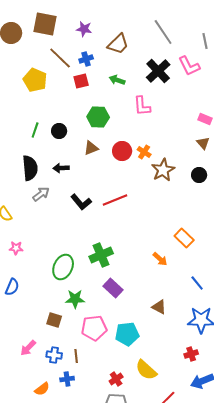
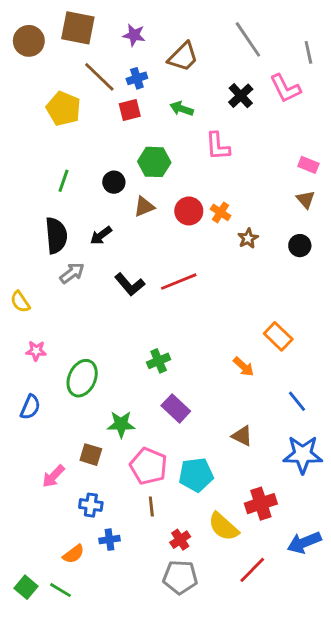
black cross: (158, 71) -> (241, 96), size x0.7
black circle: (59, 131) -> (114, 182), moved
black arrow: (61, 168) -> (101, 235), turned -35
brown star: (163, 170) -> (248, 238), size x0.6
green cross: (101, 255) -> (159, 361), size x0.7
green ellipse: (63, 267) -> (82, 378), moved
pink pentagon: (94, 328) -> (148, 466), turned 30
pink arrow: (28, 348) -> (53, 476), moved
red cross: (191, 354) -> (261, 504), moved, size x1.5
brown line: (76, 356) -> (151, 506), moved

